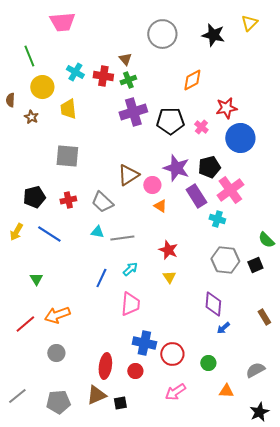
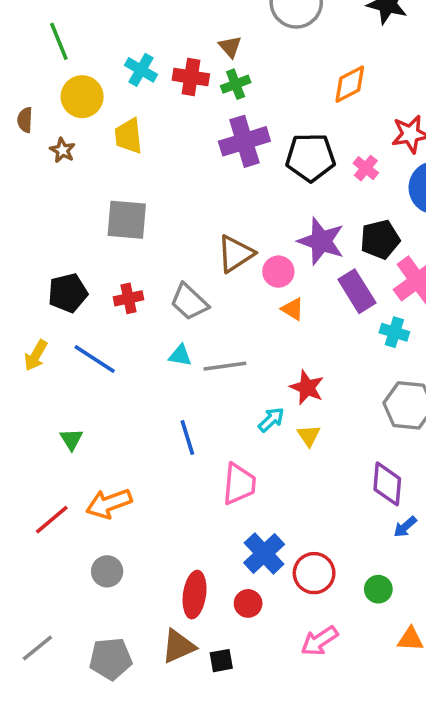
cyan arrow: (130, 269) -> (271, 420), moved
blue line: (101, 278) -> (187, 437), turned -42
blue cross: (144, 343) -> (264, 553), turned 35

